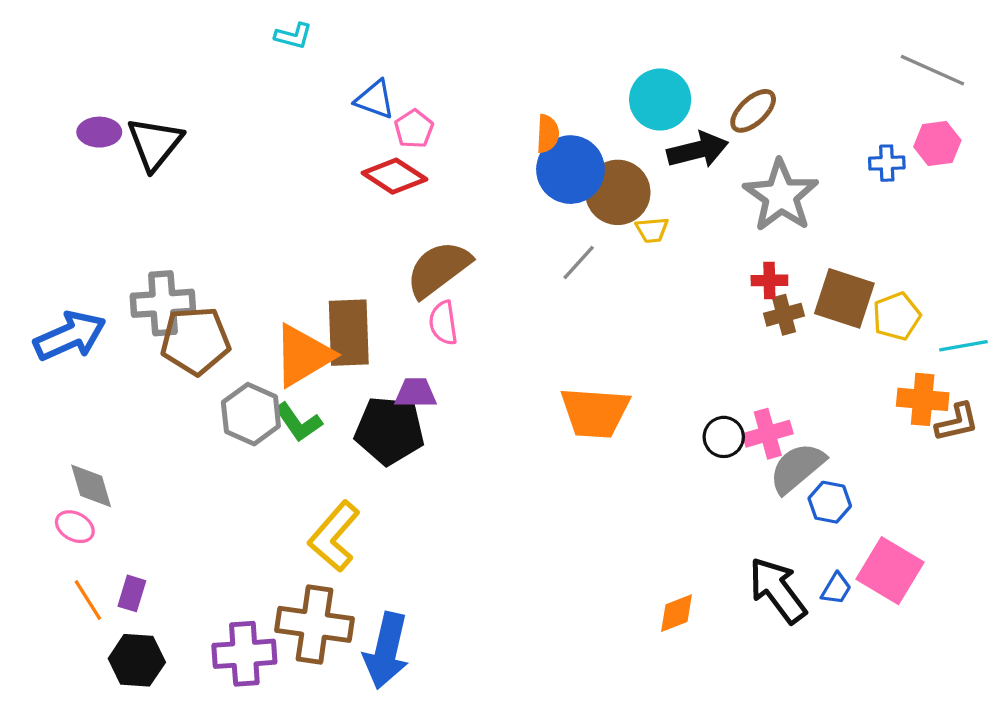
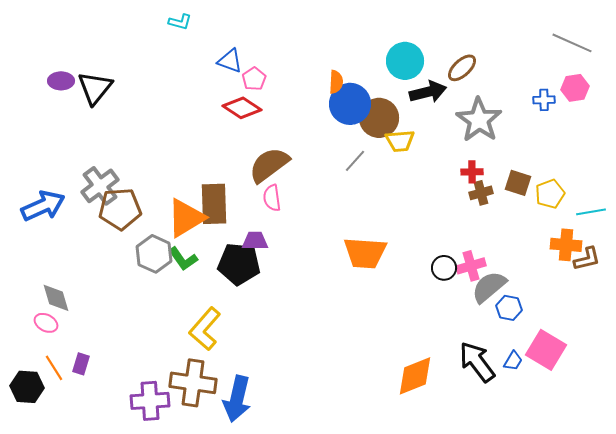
yellow trapezoid: (652, 230) -> (400, 141), size x1.4
brown square: (844, 298) -> (518, 183), size x0.7
gray cross: (163, 303) -> (100, 186), turned -33
orange diamond: (676, 613) -> (415, 376), size x1.6
black hexagon: (137, 660) -> (27, 387), moved

